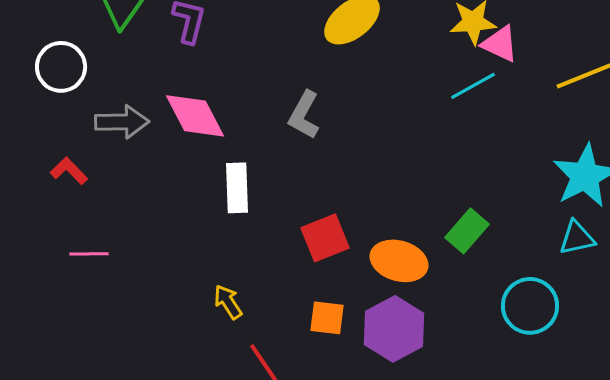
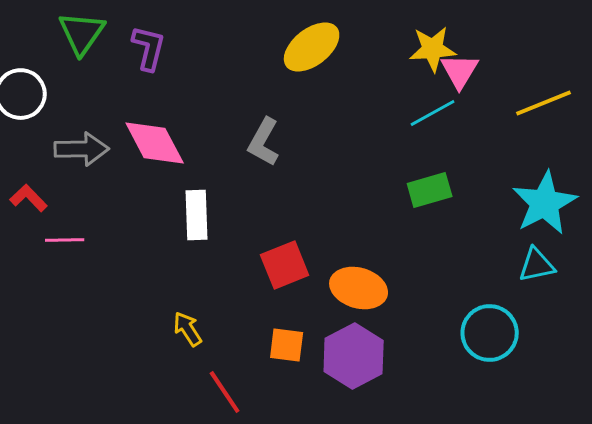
pink triangle: (500, 44) -> (460, 71), turned 36
green rectangle: (467, 231) -> (430, 190), moved, turned 33
pink line: (89, 254) -> (65, 240), moved

